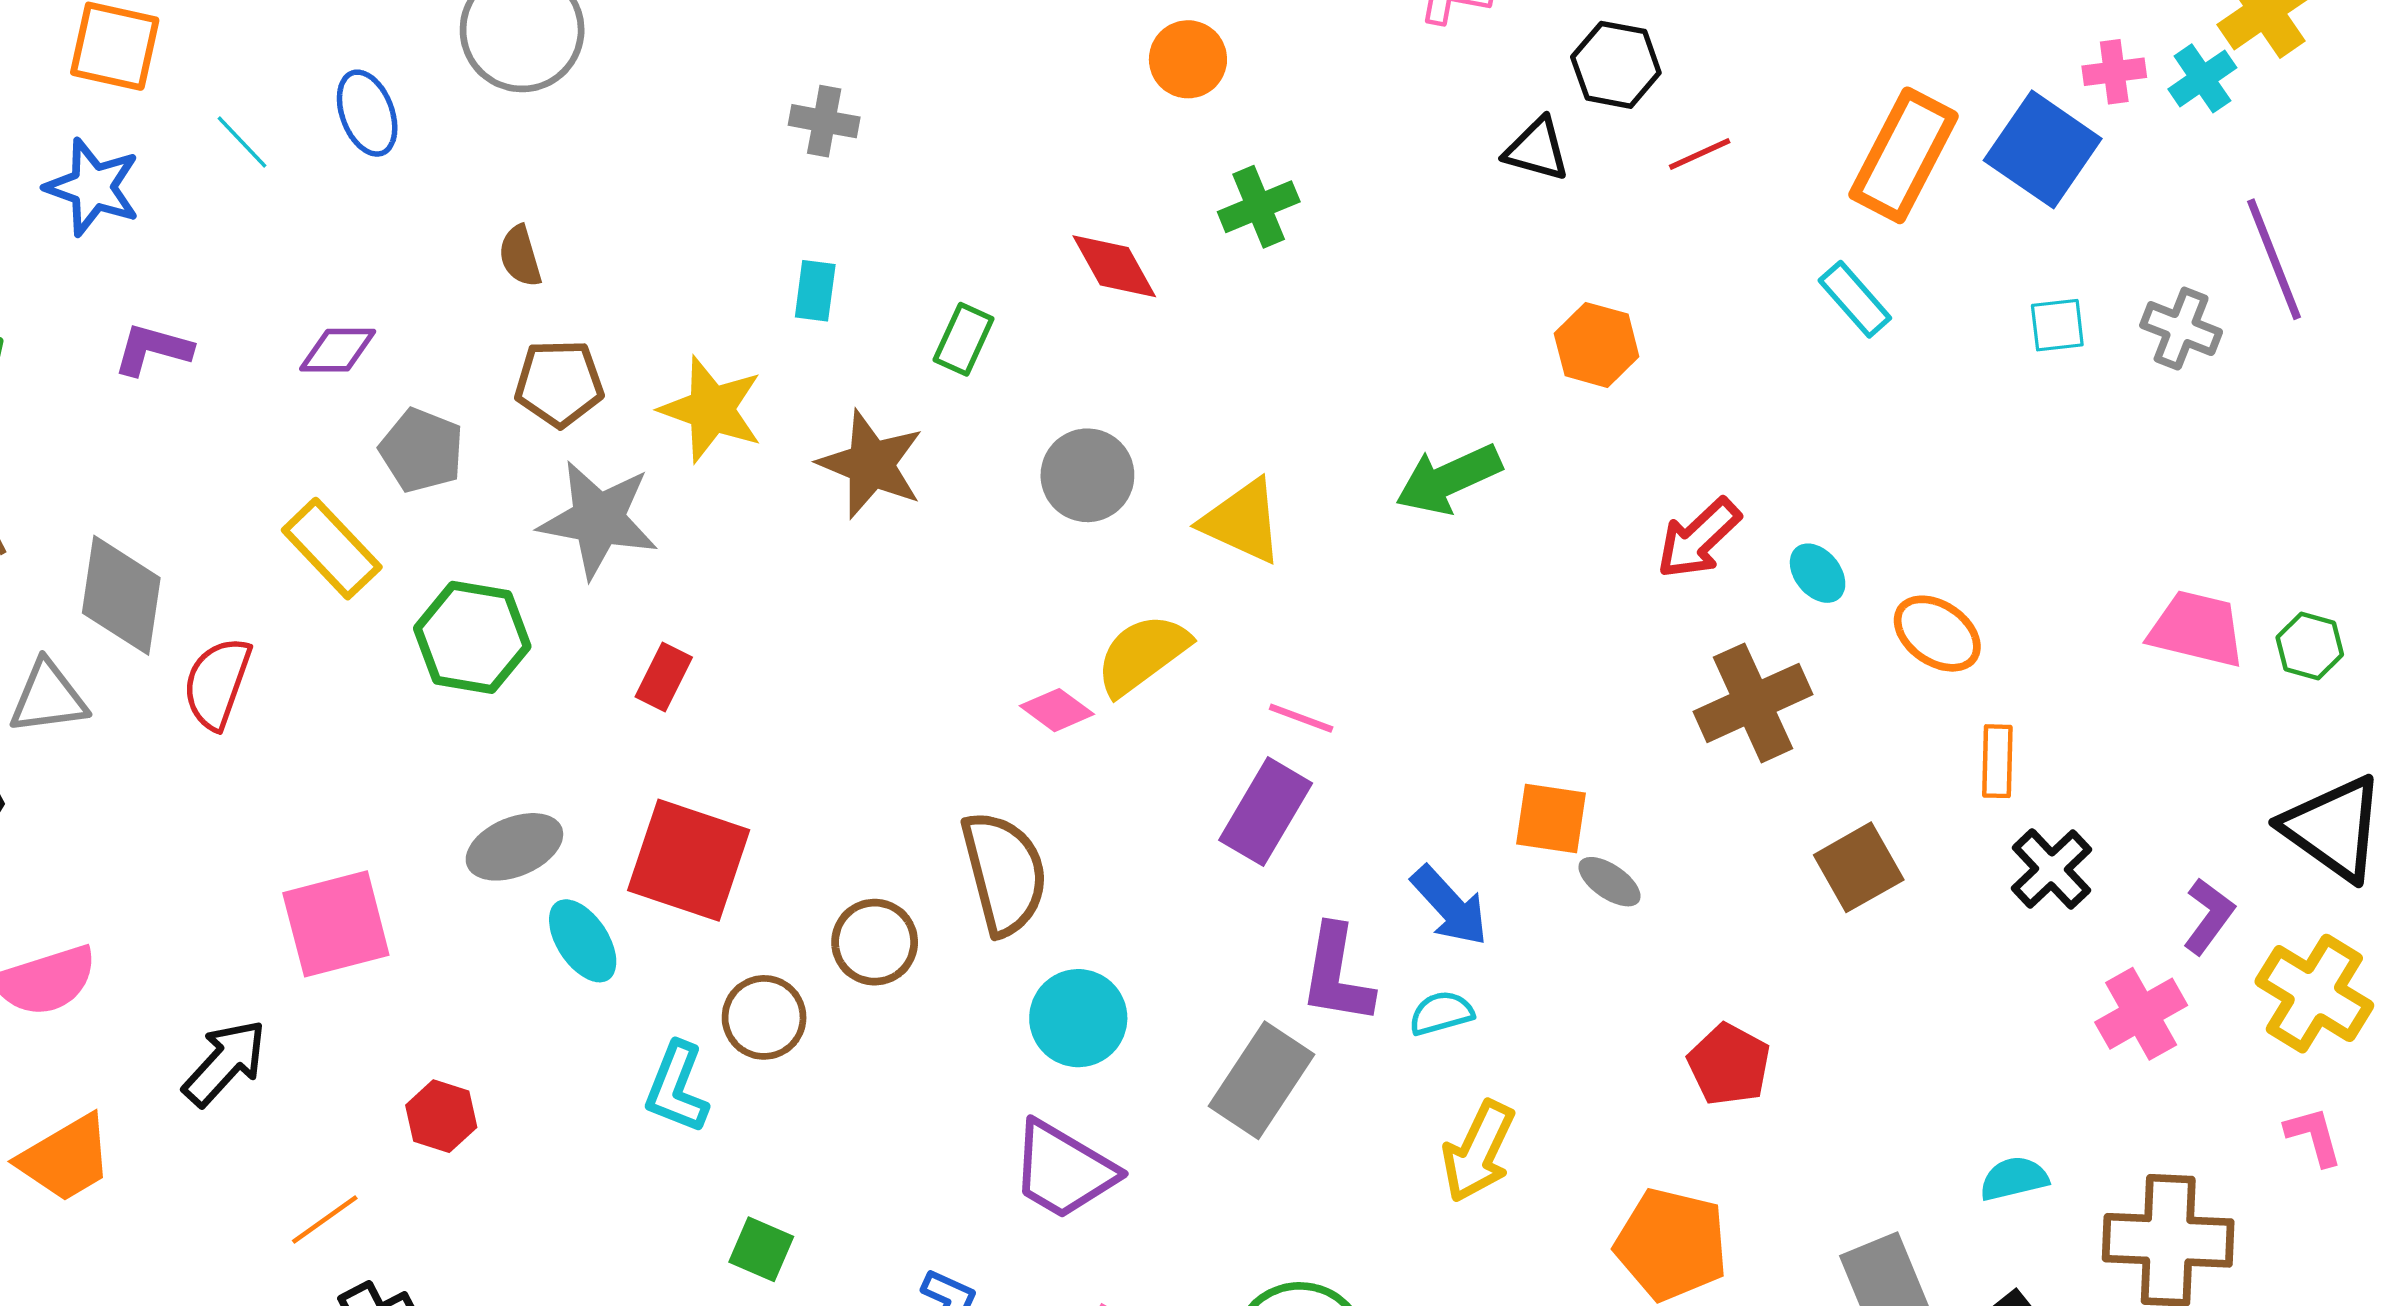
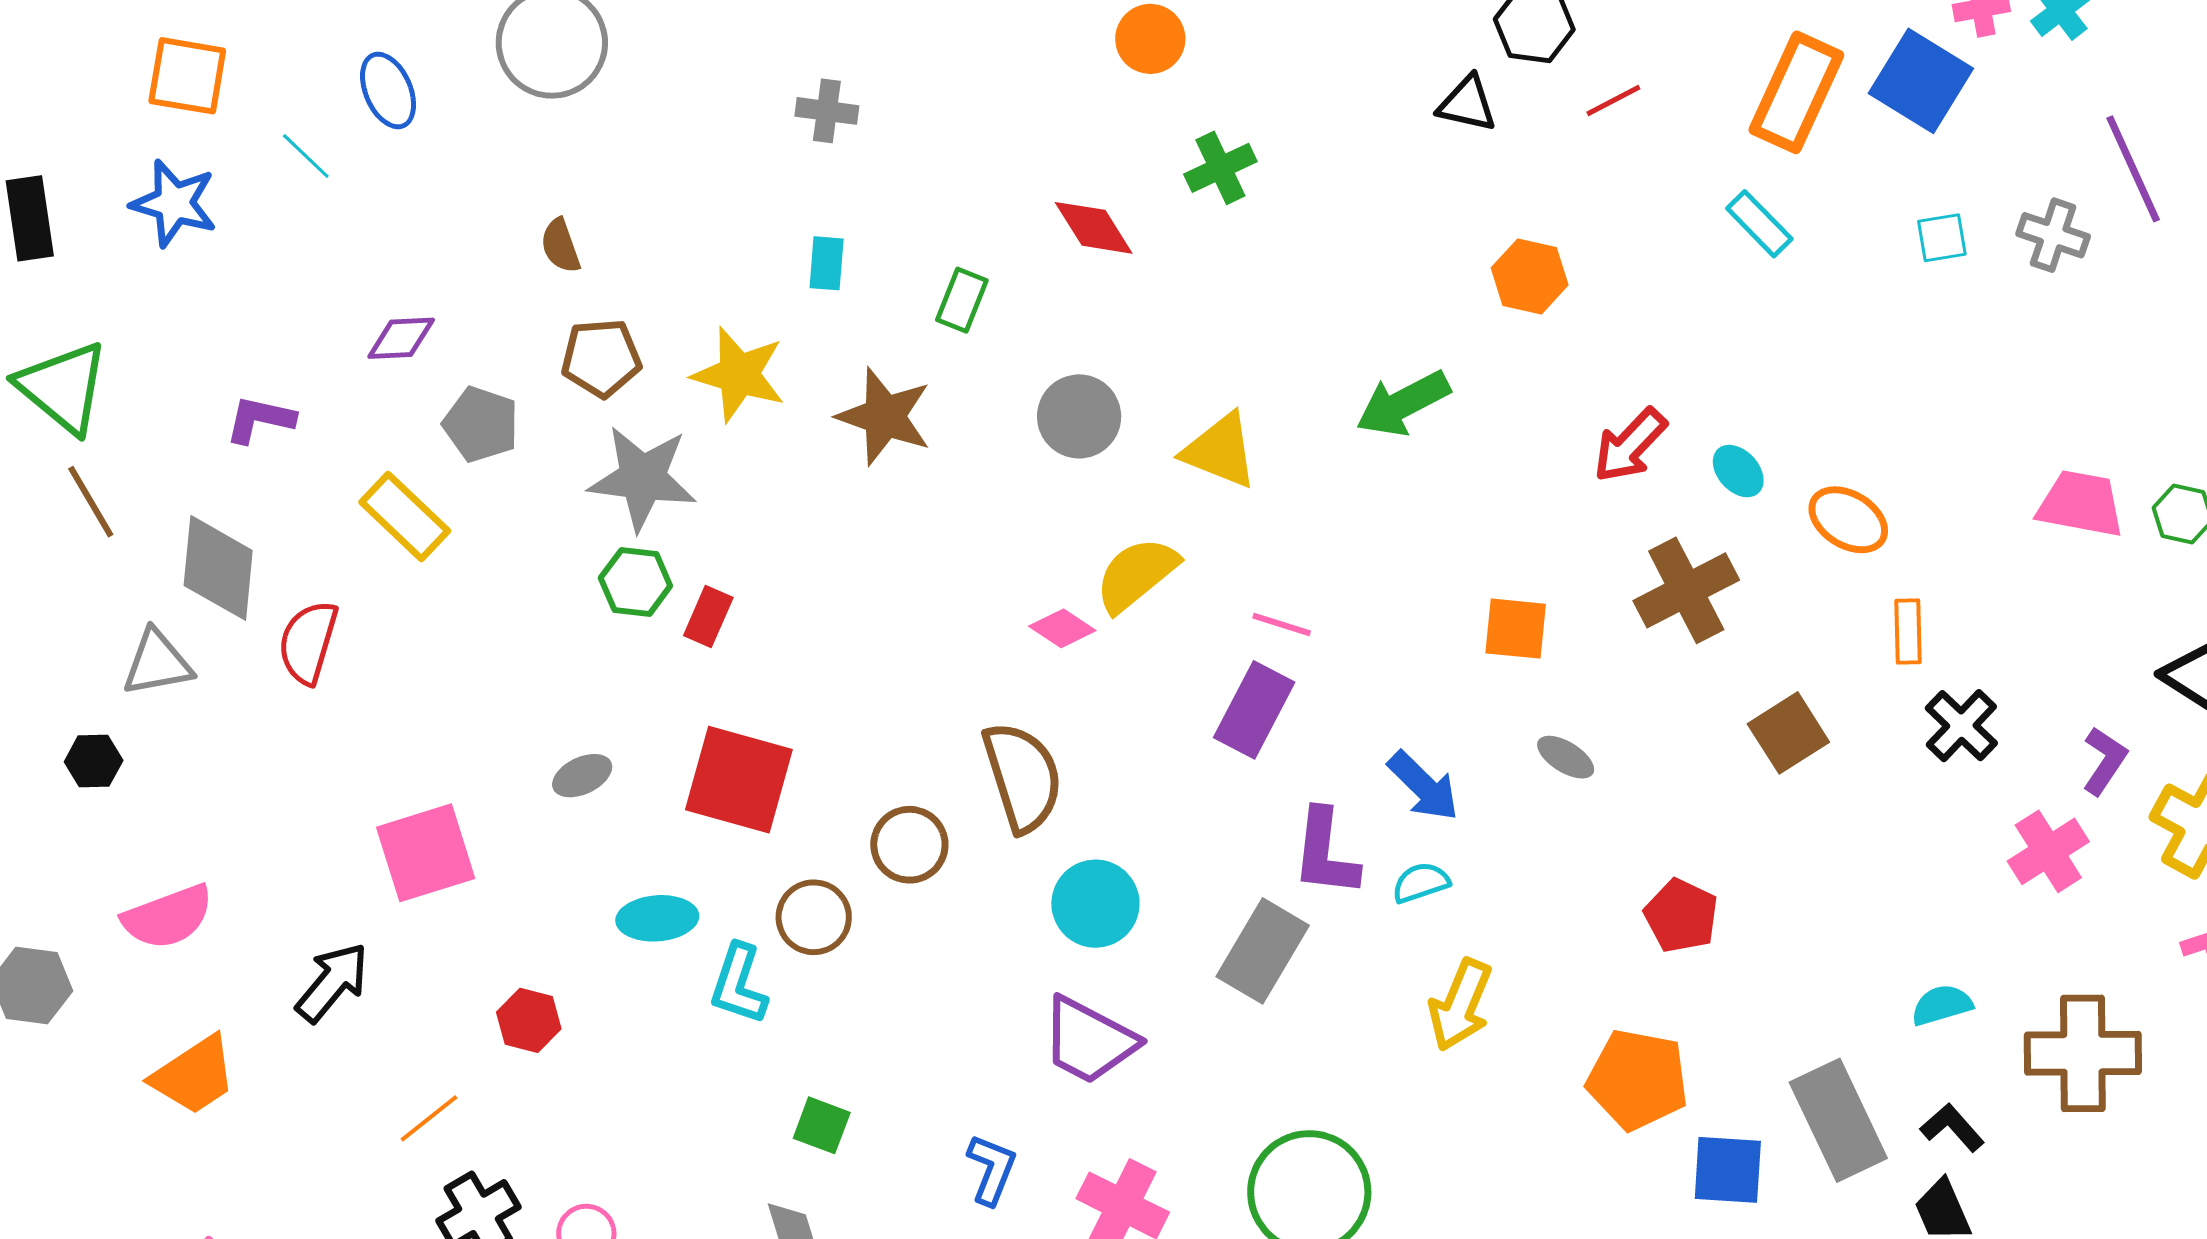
blue ellipse: (367, 113) -> (388, 91), moved
purple L-shape: (153, 349) -> (260, 419), moved
green hexagon: (472, 637) -> (635, 582), moved, size x0.7
orange square: (1551, 819) -> (1516, 629), moved
gray ellipse: (514, 847) -> (582, 776), size x0.7
cyan ellipse: (583, 941) -> (657, 918), moved, turned -58

